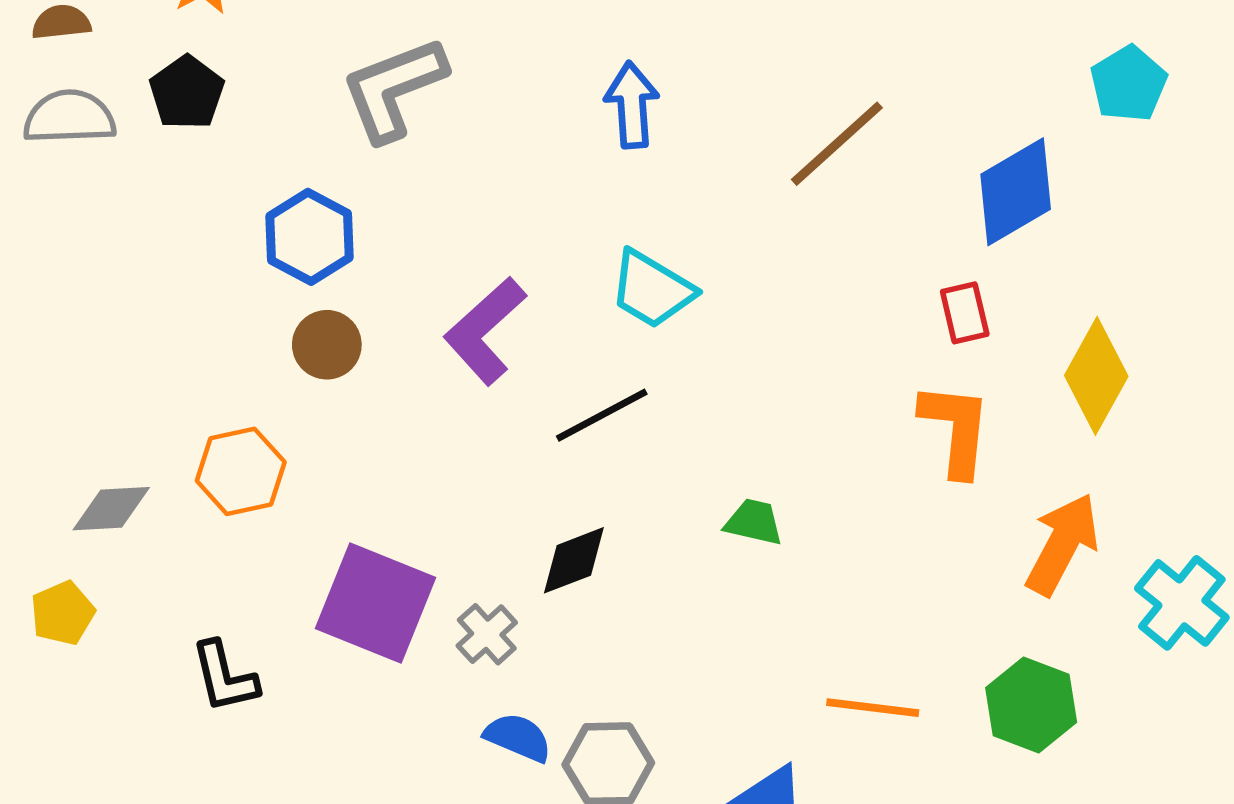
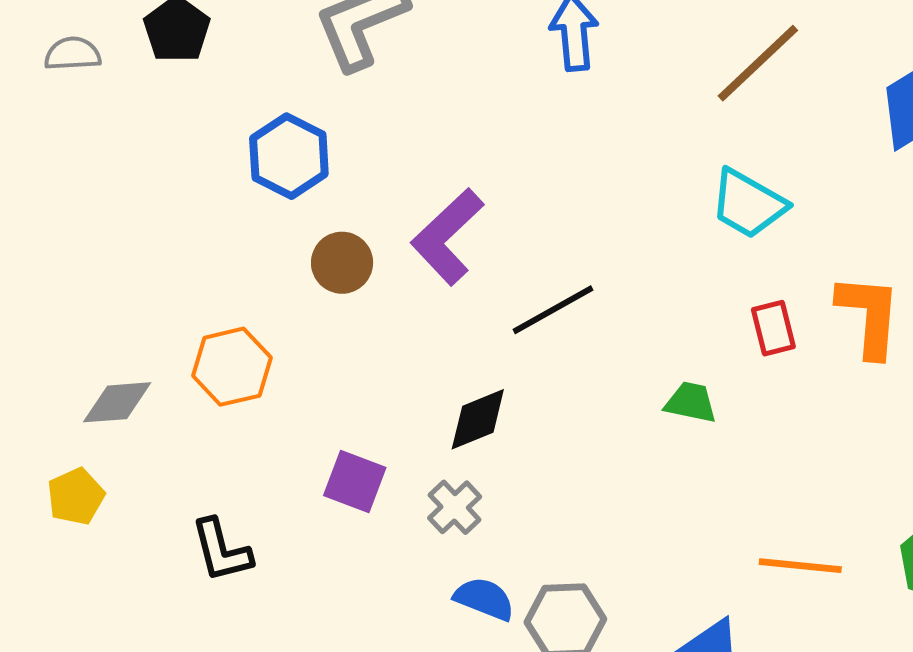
gray semicircle: (69, 117) -> (73, 54), size x0.7
cyan trapezoid: (652, 289) -> (748, 204), moved
red rectangle: (965, 313) -> (773, 328), moved
brown circle: (327, 345) -> (342, 263), moved
black diamond: (574, 560) -> (478, 419), moved
purple square: (376, 603) -> (355, 482), size x0.6

